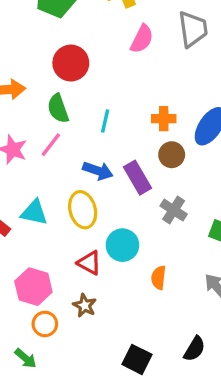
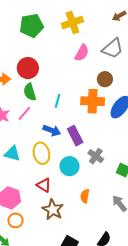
gray trapezoid: (193, 29) -> (113, 49), turned 55
red circle: (71, 63) -> (28, 68), moved
orange cross: (164, 119) -> (93, 101), size x1.6
brown circle: (172, 155) -> (105, 79), moved
cyan circle: (122, 245) -> (69, 166), moved
brown star: (85, 305) -> (53, 210), moved, size x1.5

